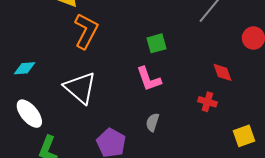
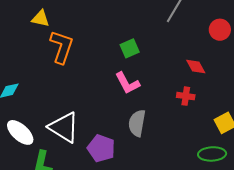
white triangle: (80, 88) -> (64, 127), moved
gray semicircle: (152, 122) -> (137, 123), size x1.5

